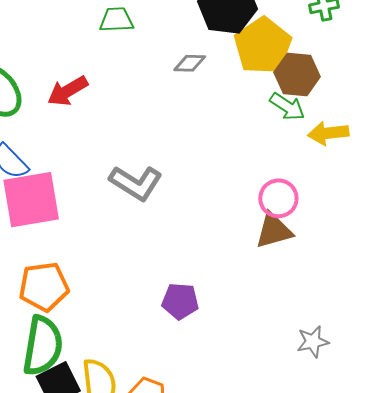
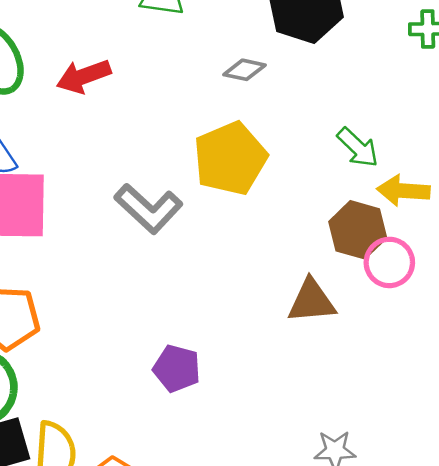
yellow pentagon: (263, 46) -> (230, 158), moved
brown hexagon: (297, 75) -> (358, 230), moved
pink circle: (278, 198) -> (389, 262), moved

